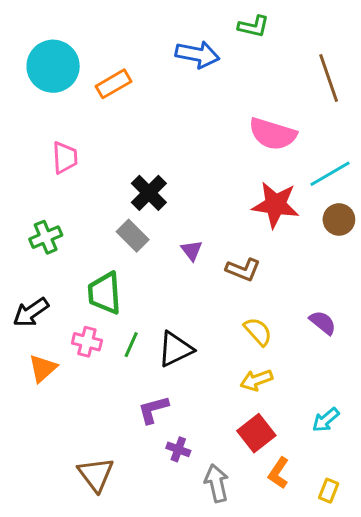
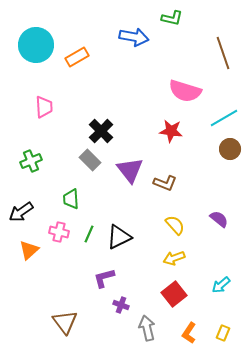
red star: (276, 205) -> (171, 131), moved, size x0.7
purple triangle: (192, 250) -> (130, 170), size x1.8
green trapezoid: (105, 293) -> (71, 199), size x0.7
orange L-shape: (279, 473) -> (189, 333), moved

